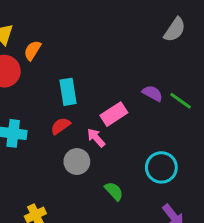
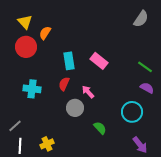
purple semicircle: (152, 93) -> (147, 88), moved
pink rectangle: (114, 114) -> (99, 61), moved, turned 72
red semicircle: (61, 126) -> (64, 84), turned -32

